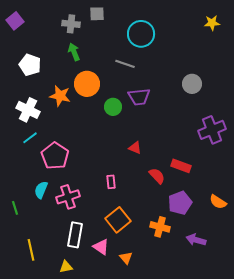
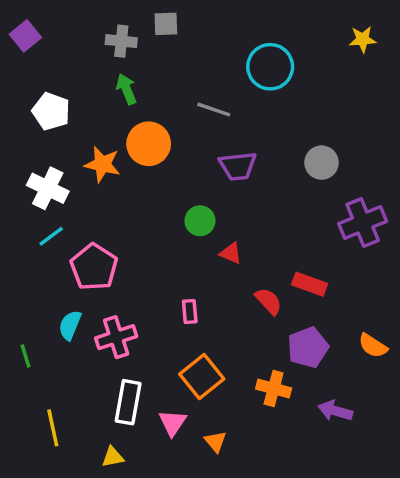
cyan circle: (141, 34) -> (270, 67), moved
gray circle: (192, 84) -> (322, 163), moved
green circle: (113, 107) -> (200, 221), moved
pink triangle: (101, 247) -> (173, 423), turned 30

